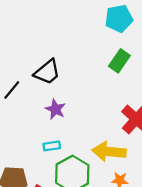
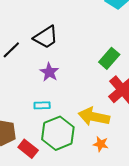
green rectangle: (119, 61) -> (109, 58), moved

